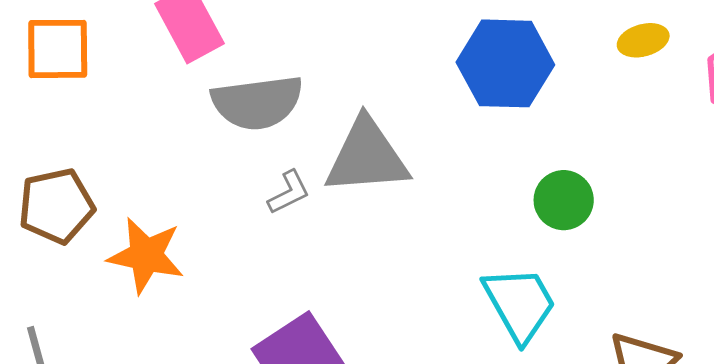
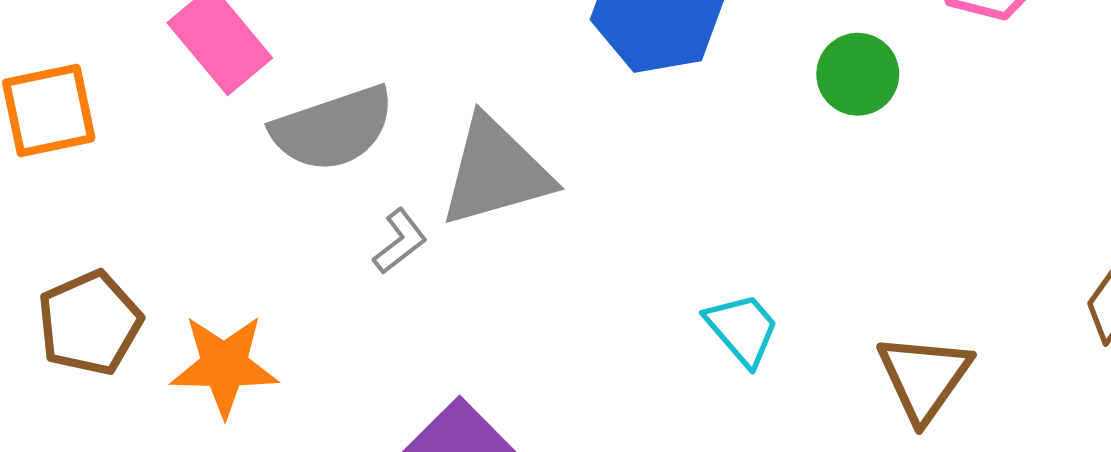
green circle: (564, 200) -> (858, 74), moved
cyan trapezoid: (520, 304) -> (742, 329), size x0.7

